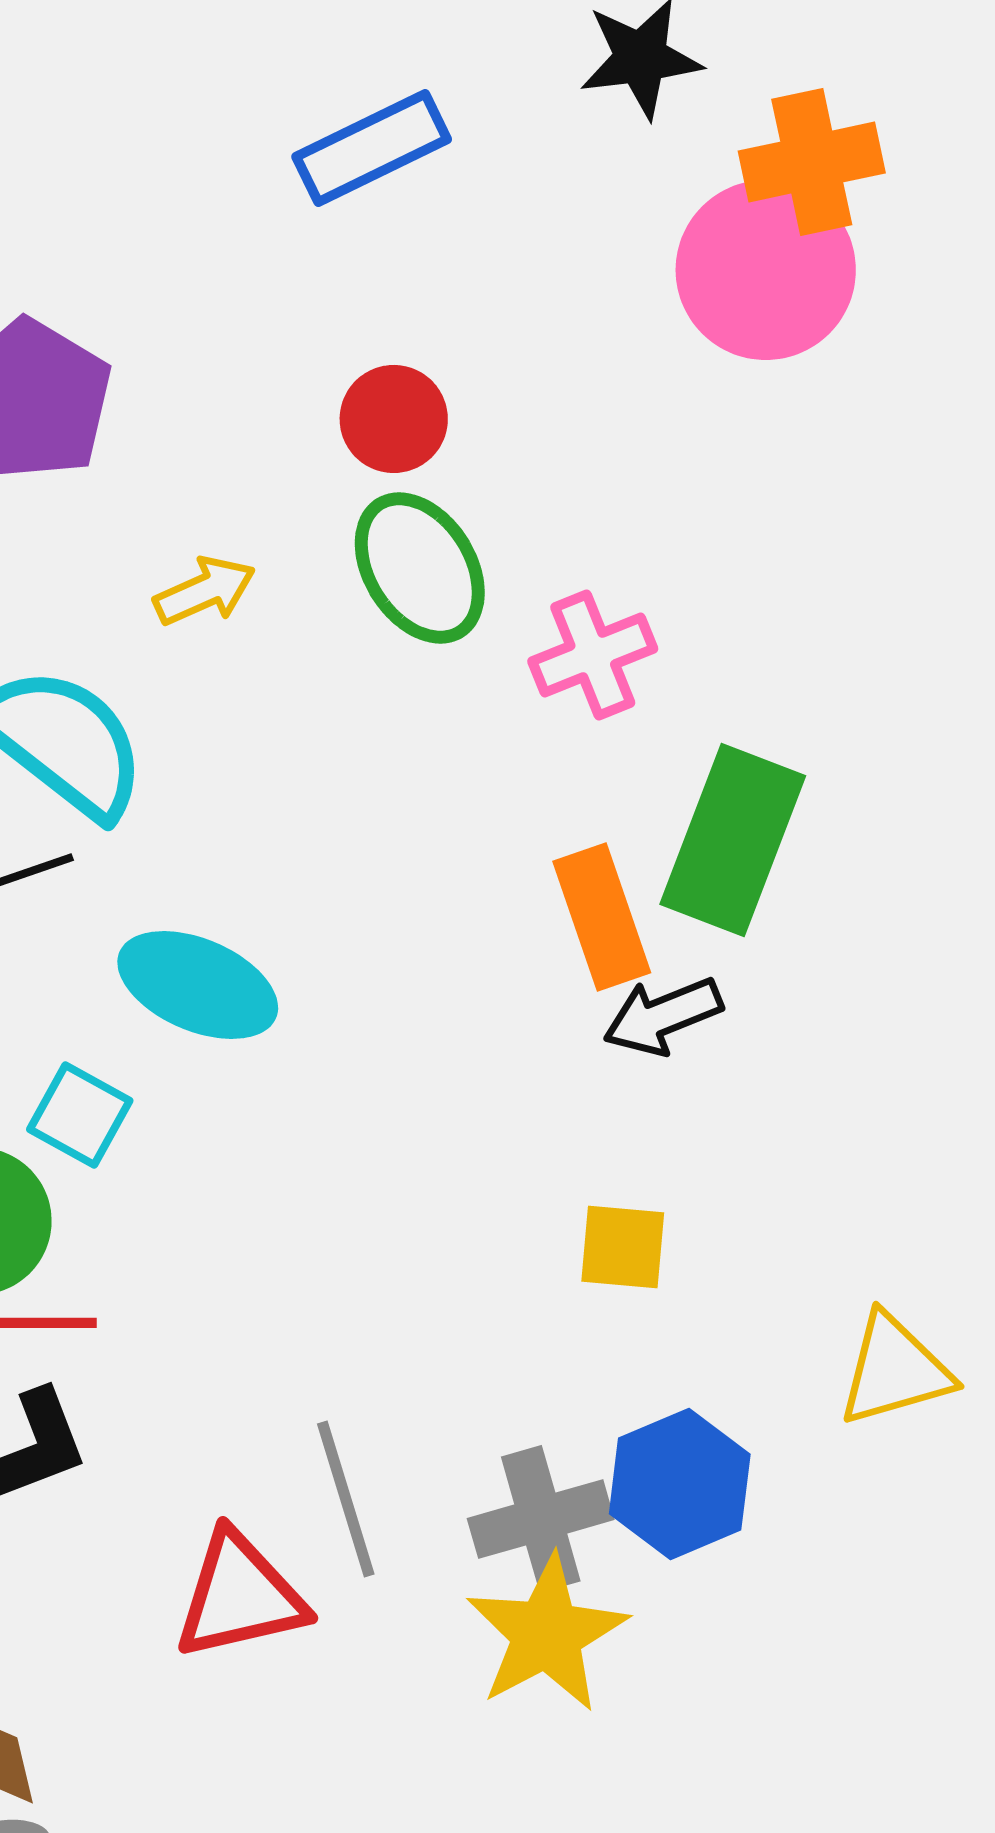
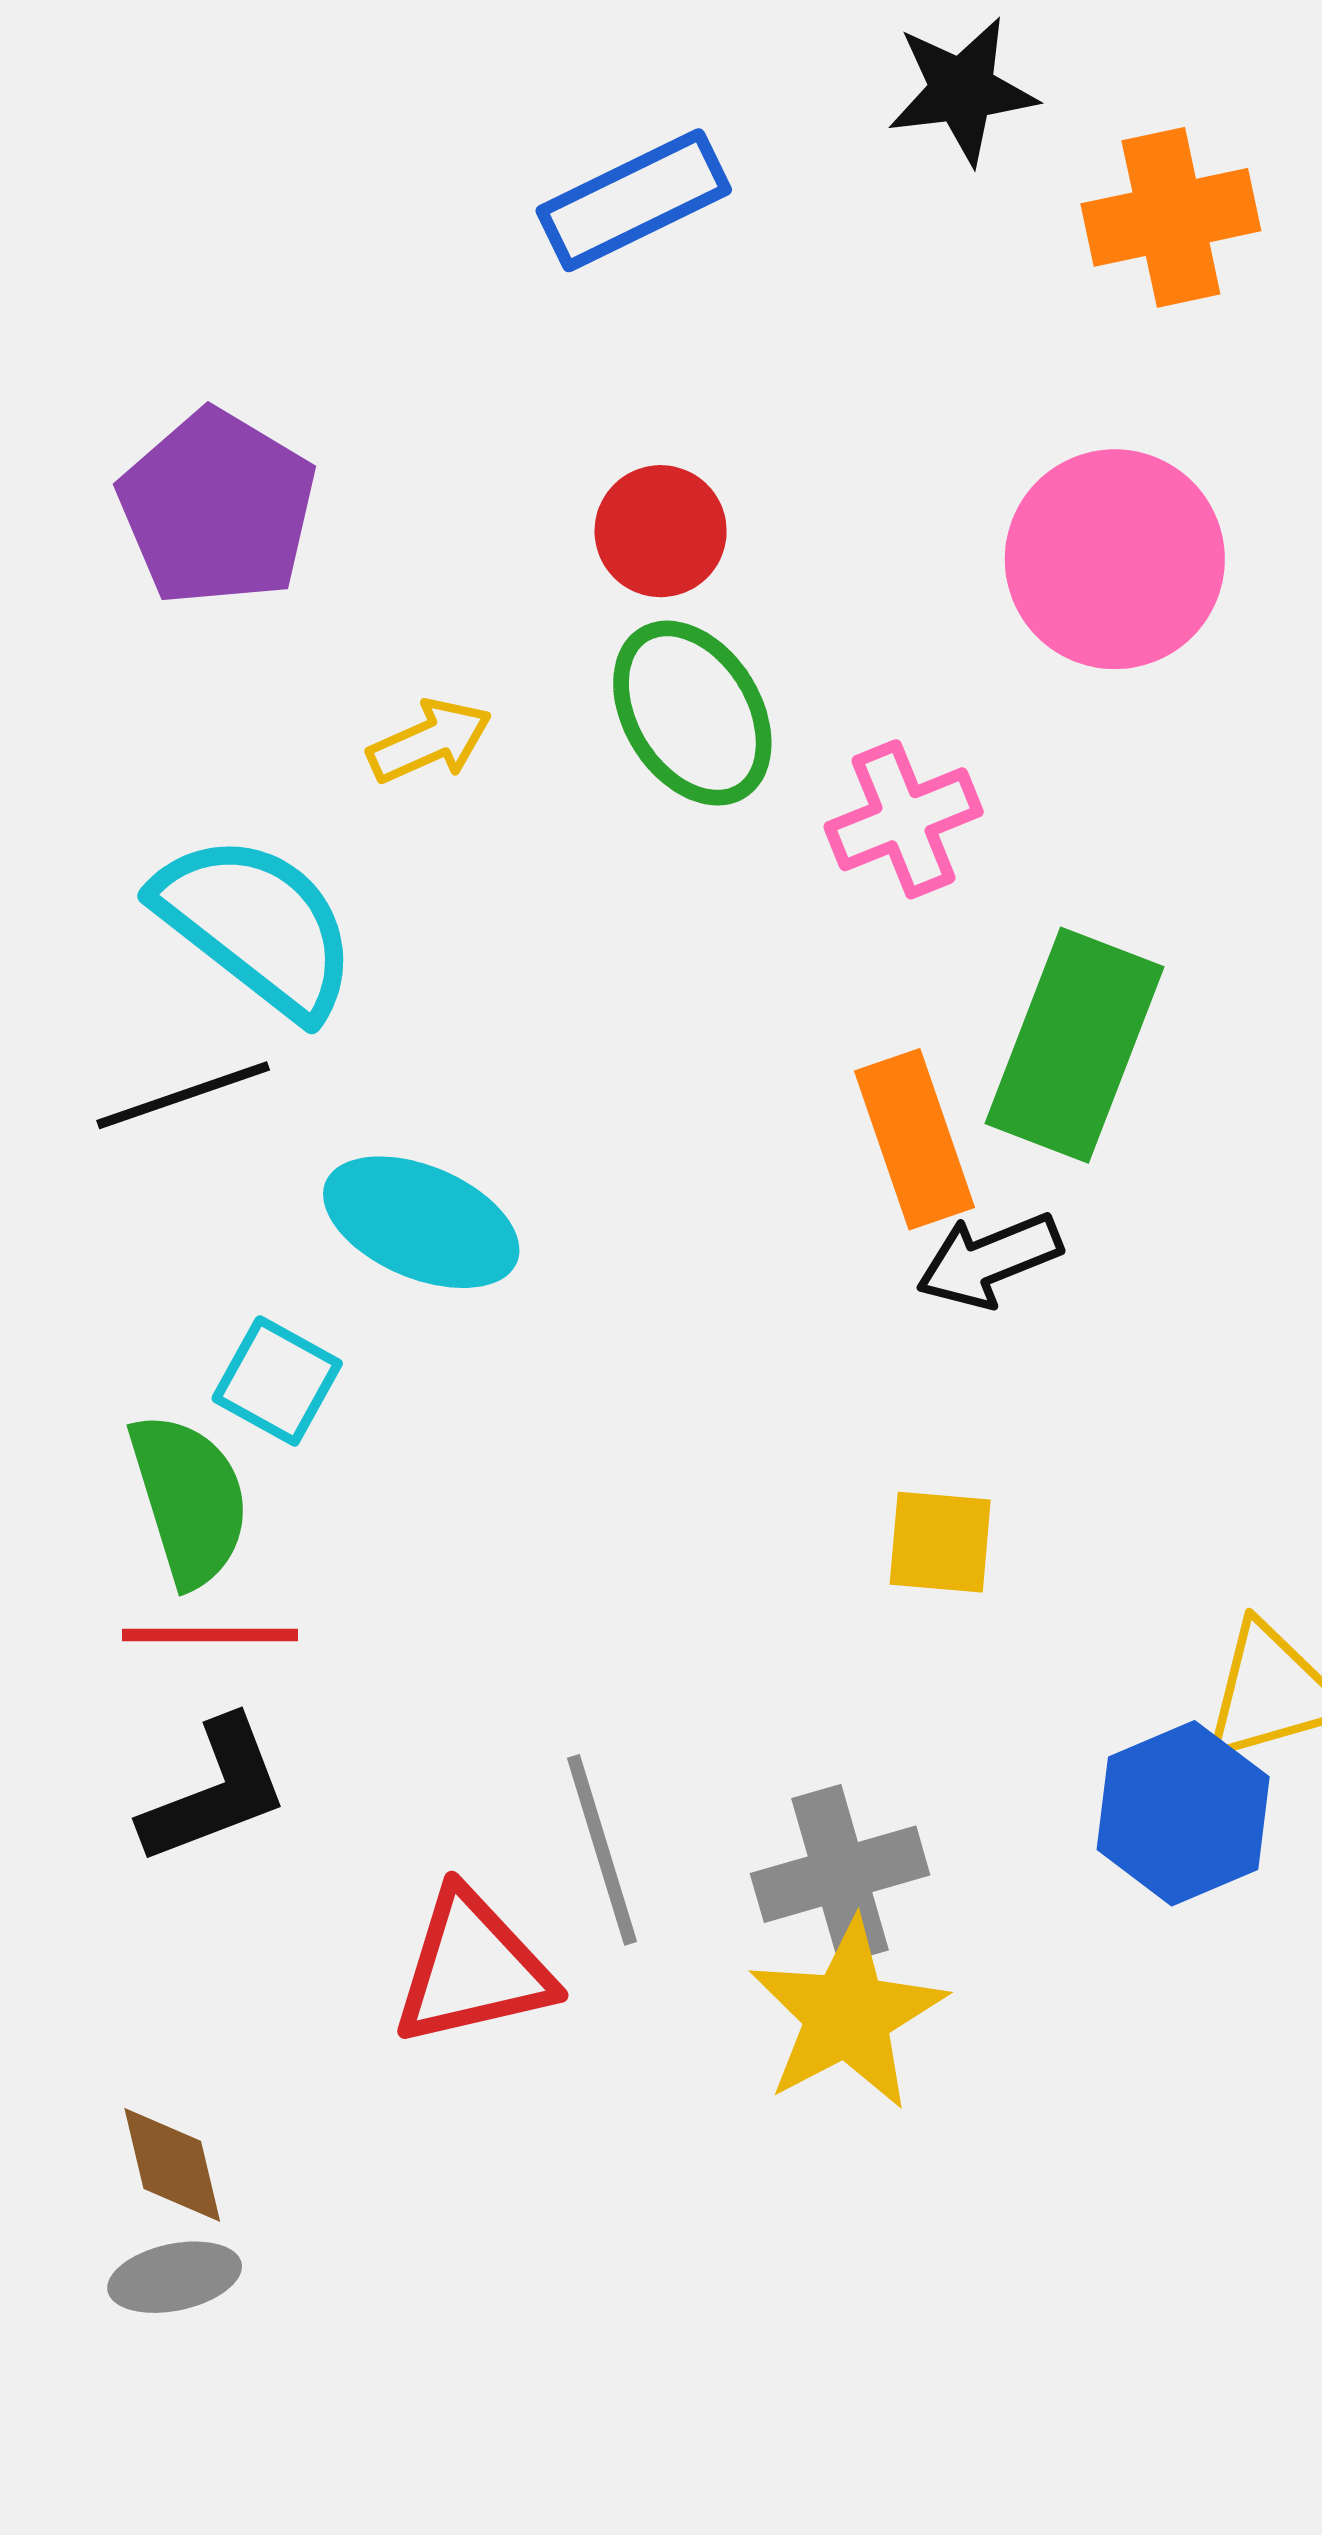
pink circle: (766, 270) -> (1115, 559), moved
blue hexagon: (680, 1484) -> (1183, 1813), moved

